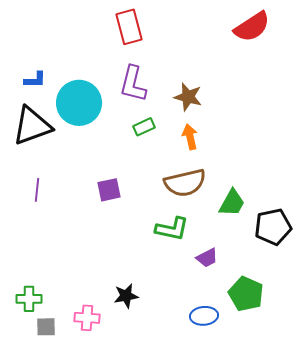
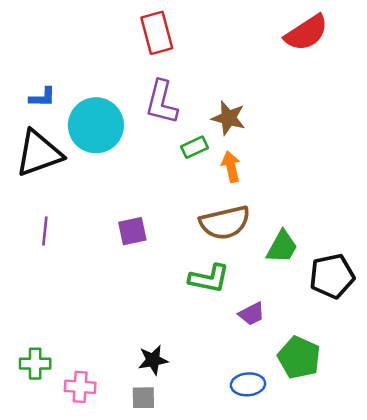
green rectangle: (144, 127) -> (194, 147), moved
pink cross: (87, 318) -> (80, 387), moved
gray square: (46, 327) -> (143, 398), moved

